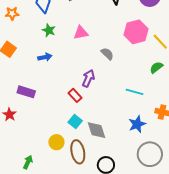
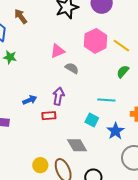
pink triangle: (81, 33) -> (58, 51), moved
blue arrow: (45, 57) -> (30, 100), moved
red rectangle: (75, 95) -> (49, 116), turned -40
cyan square: (75, 122) -> (92, 120), moved

